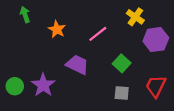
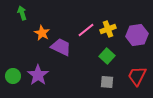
yellow cross: (135, 17) -> (108, 29), moved, turned 35
orange star: (57, 29) -> (42, 33), moved
purple trapezoid: (77, 65) -> (61, 47), moved

